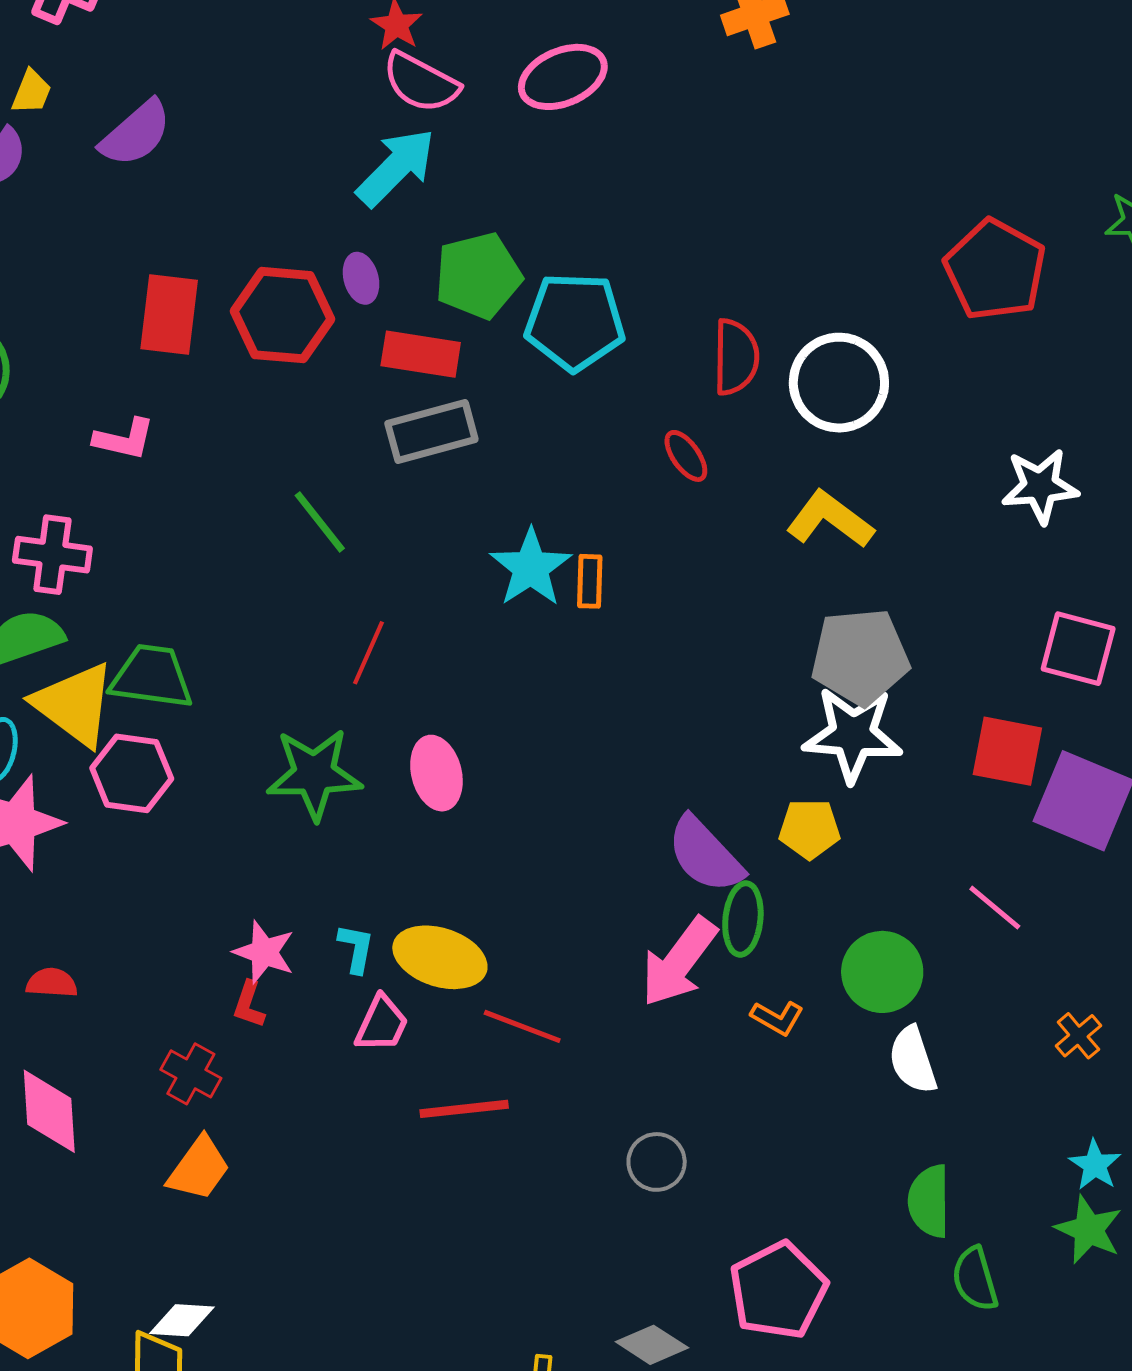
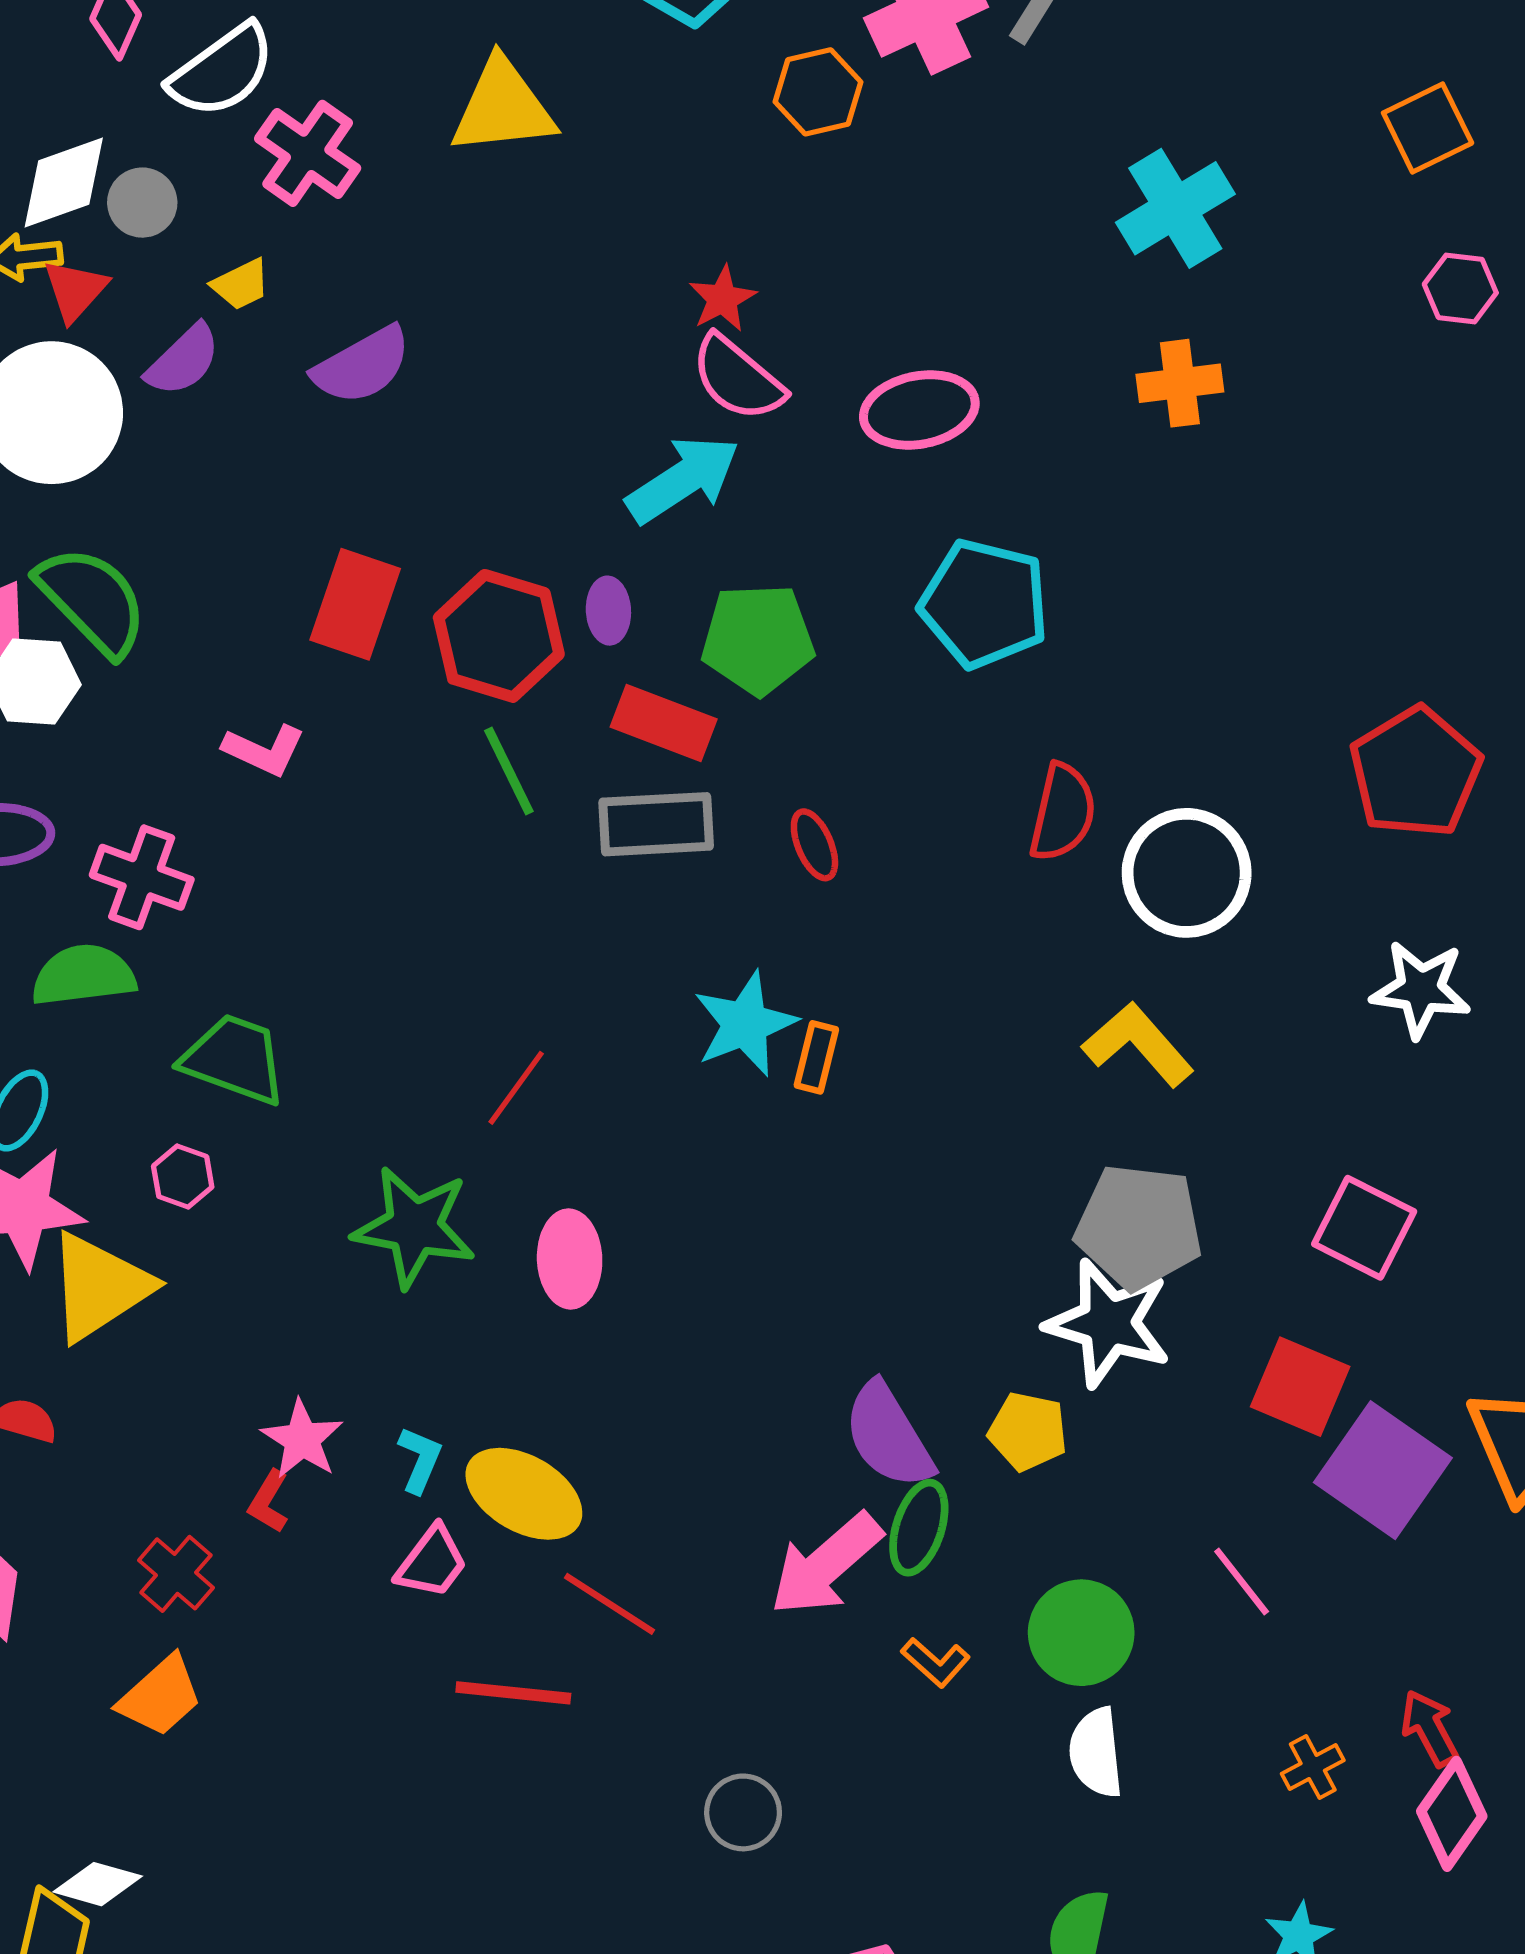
yellow trapezoid: (31, 92) -> (241, 284), turned 30
cyan pentagon: (575, 322) -> (984, 604), moved
red ellipse: (686, 456) -> (814, 845), moved
white star: (1040, 486) -> (1421, 989), moved
green line: (320, 522) -> (509, 771), moved
pink square: (1078, 649) -> (1364, 1228), moved
yellow triangle: (74, 704) -> (99, 1287), moved, turned 38
pink hexagon: (132, 773) -> (183, 1176), size x0.6

